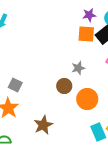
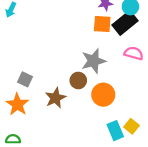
gray star: (78, 68) -> (93, 61), size x1.6
brown star: (43, 125) -> (55, 98), moved

